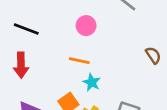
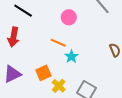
cyan star: (92, 82) -> (71, 57), moved

